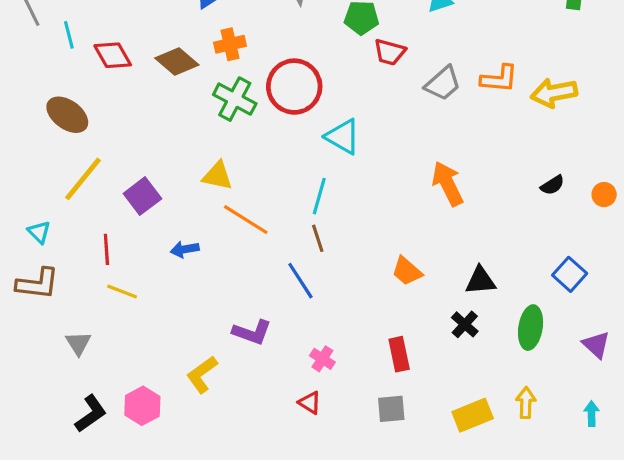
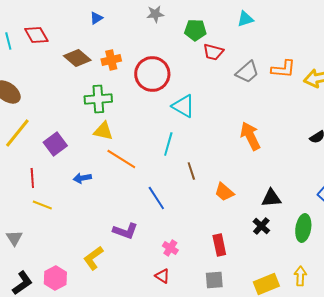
orange cross: (230, 44) -> (111, 60), moved
red diamond: (113, 55) -> (36, 35), moved
green cross: (235, 99) -> (98, 99), moved, turned -32
brown line: (318, 238) -> (191, 171), moved

